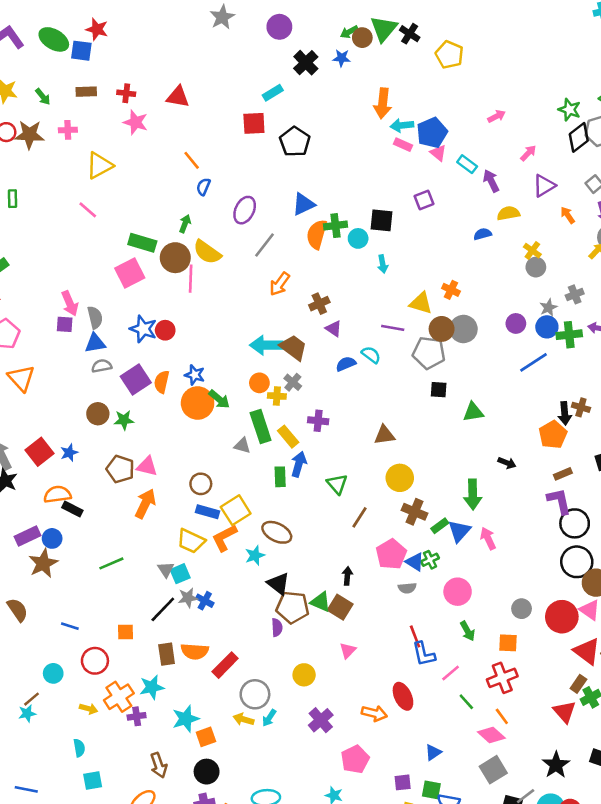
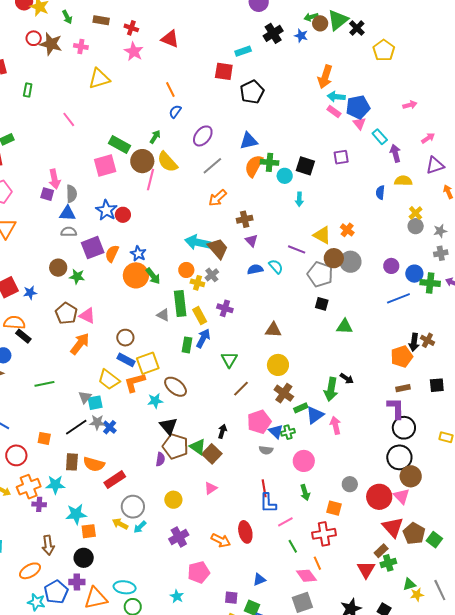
pink line: (88, 210) -> (69, 119), moved
blue semicircle: (483, 234) -> (380, 192), turned -80
gray star: (548, 308) -> (440, 231), moved
black arrow: (507, 463) -> (347, 379), moved

